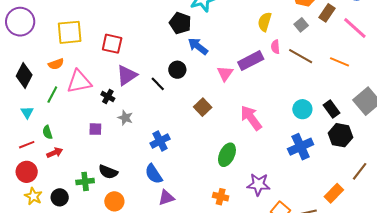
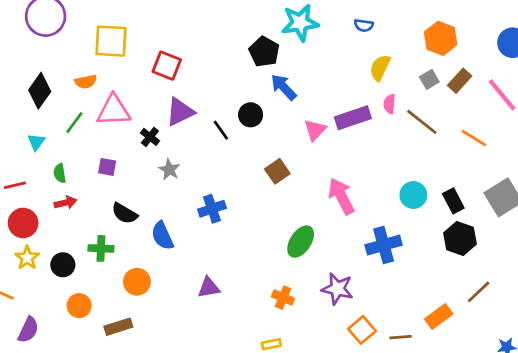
brown rectangle: (327, 13) -> (460, 81), moved
purple square: (95, 129) -> (107, 167), moved
red line: (27, 145) -> (15, 185), moved
blue cross: (301, 147) -> (384, 245), moved
black semicircle: (108, 172) -> (125, 213), moved
blue semicircle: (154, 174) -> (162, 236), moved

